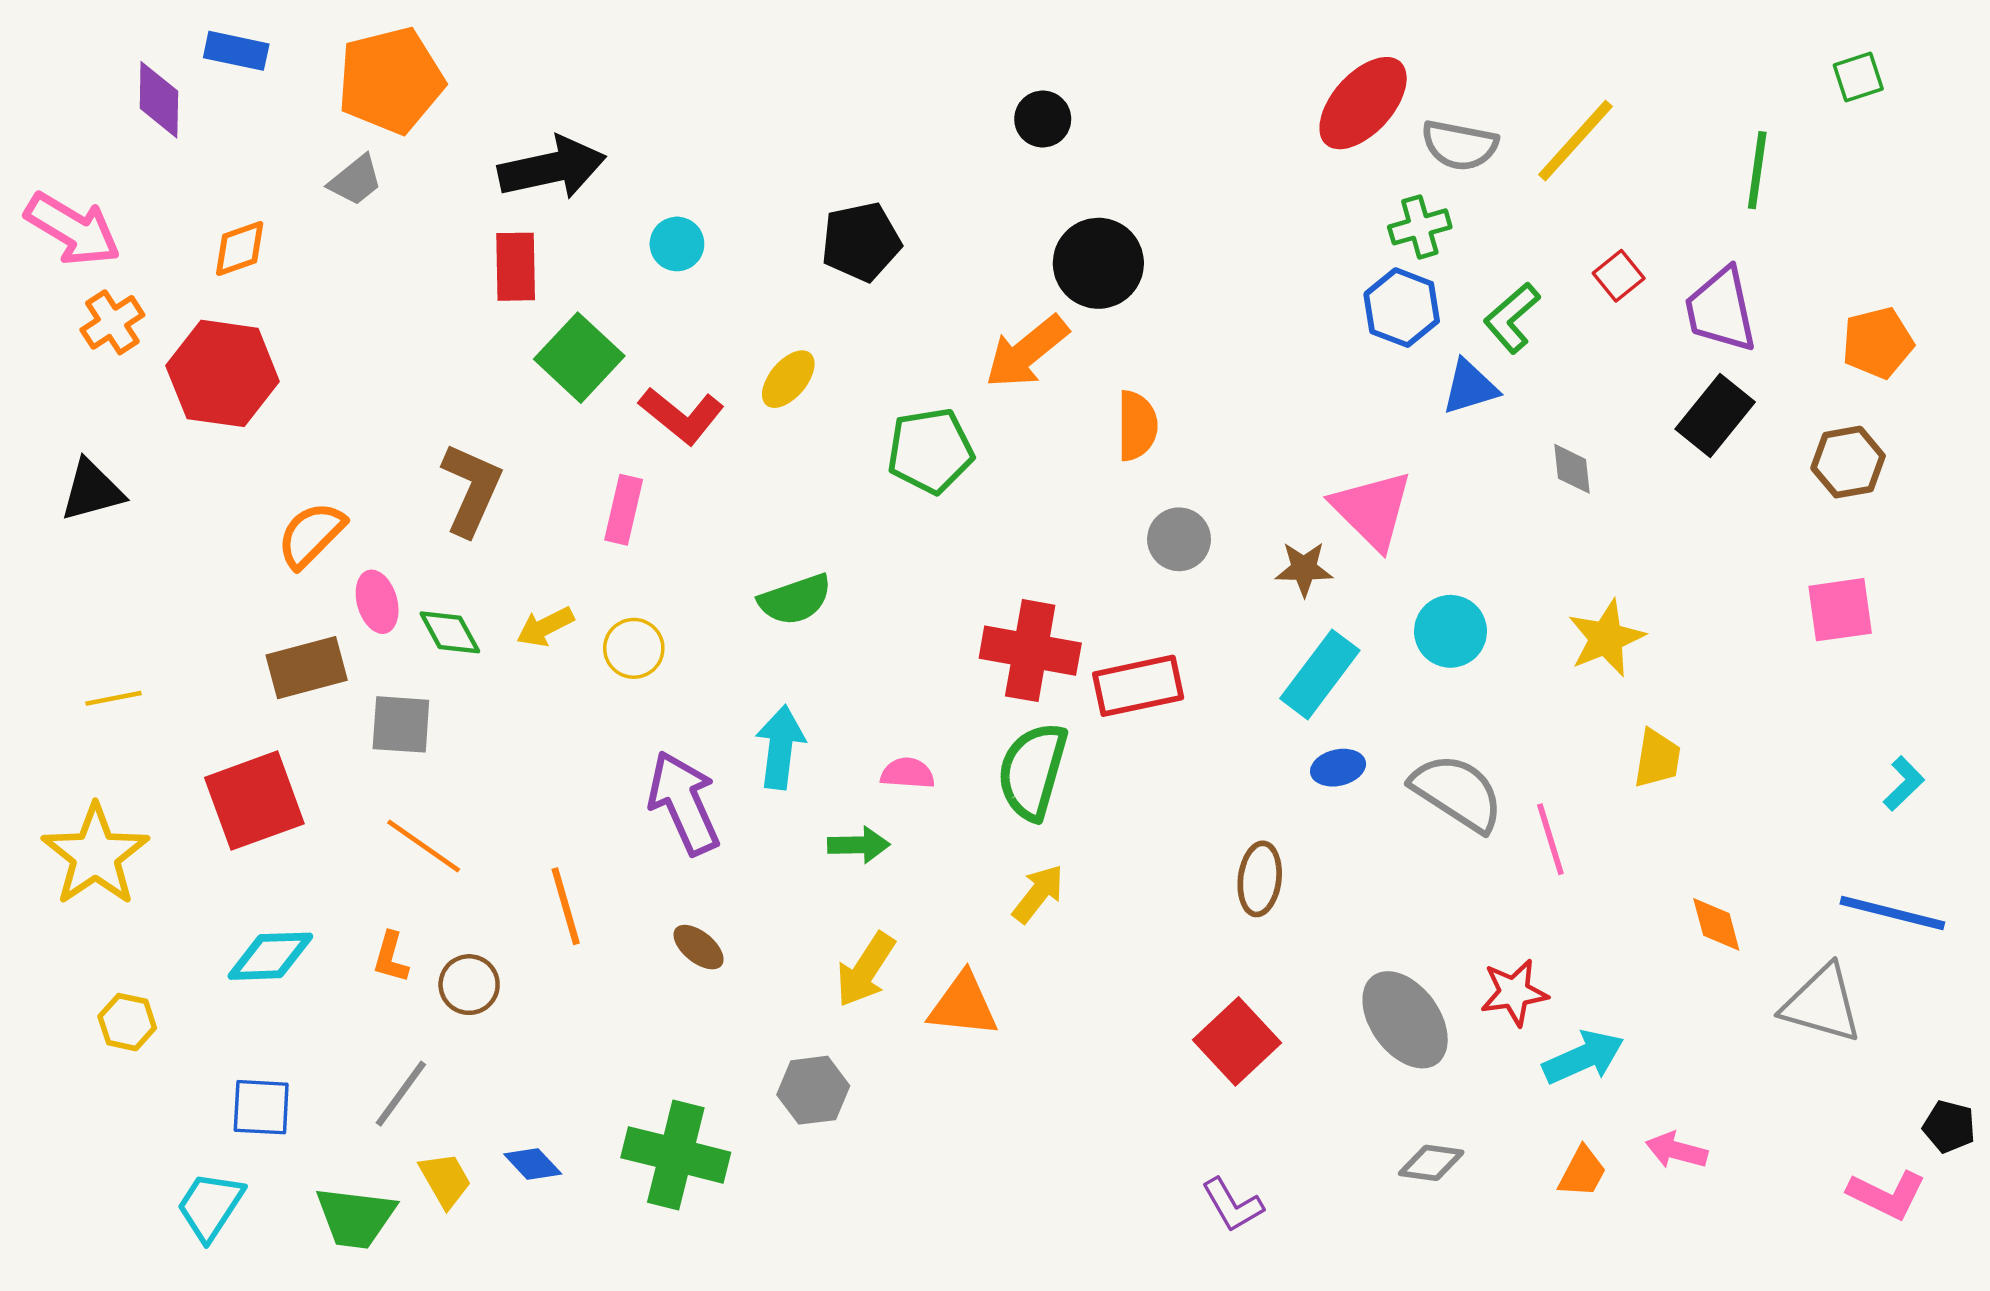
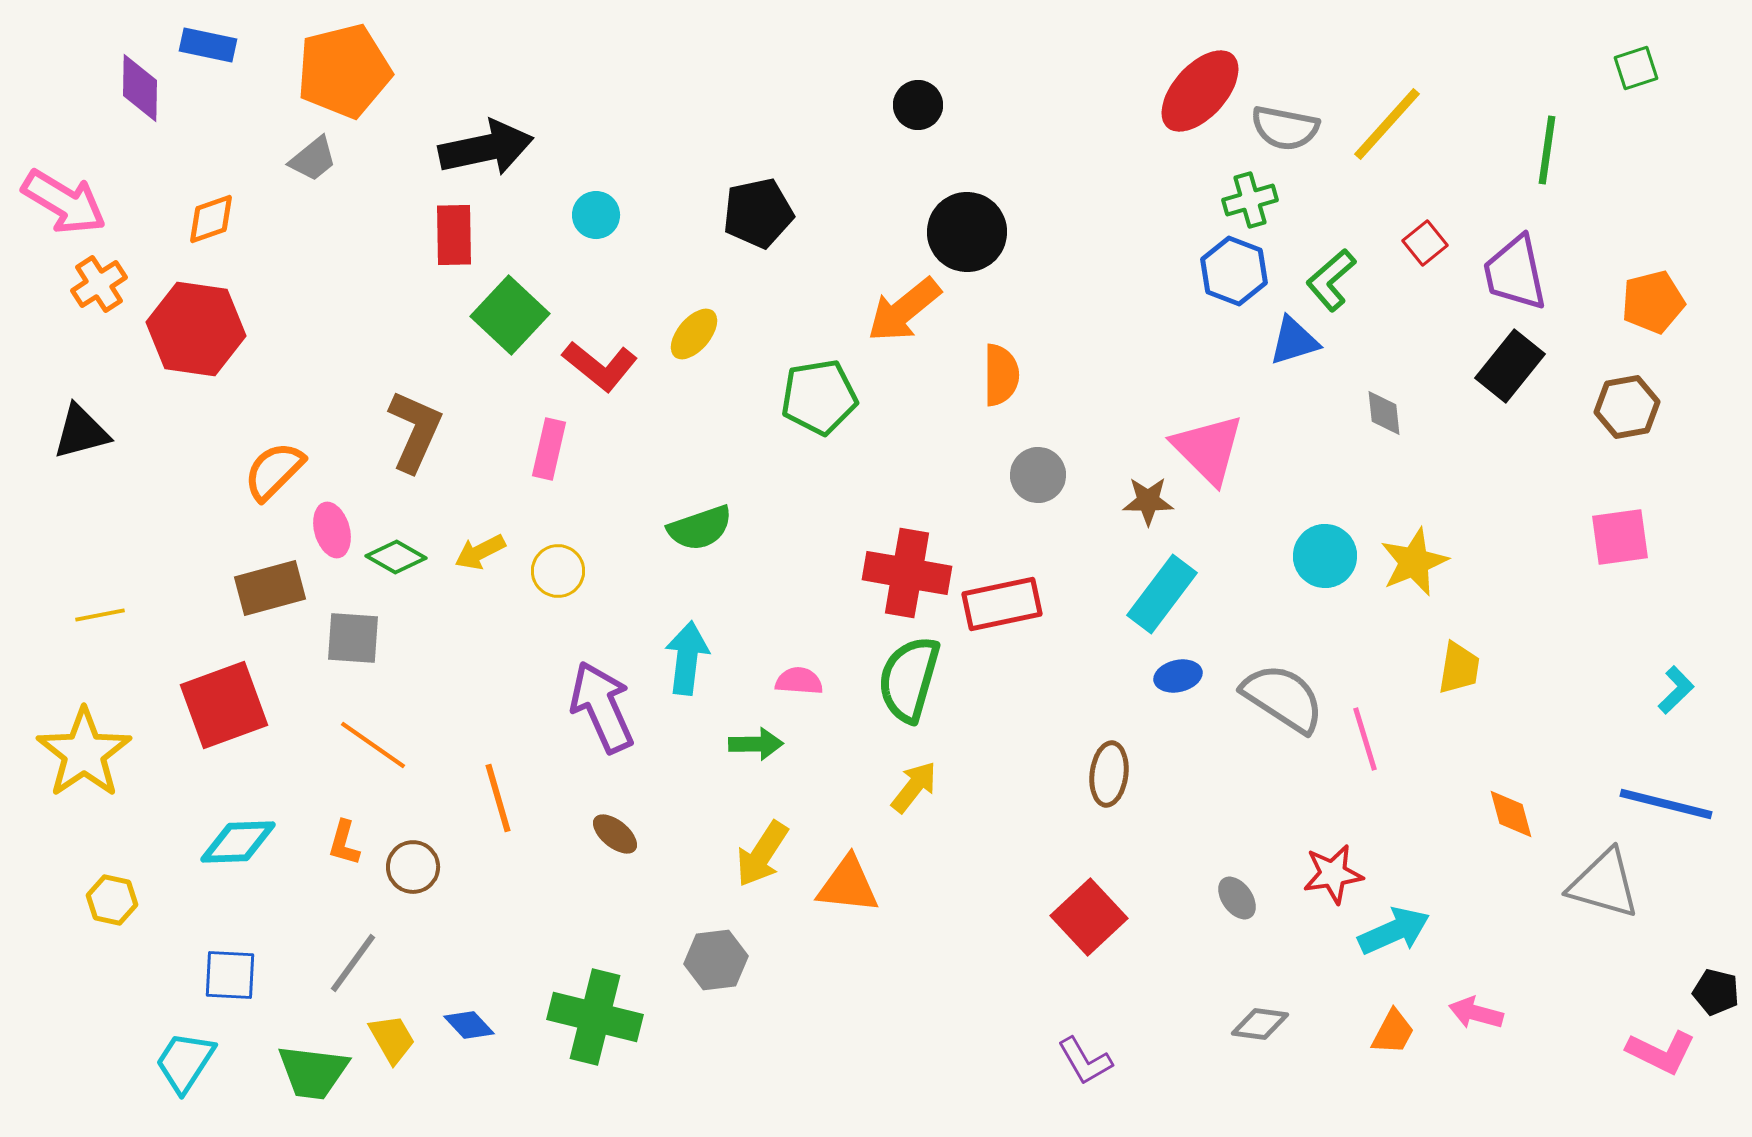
cyan circle: (1450, 631) -> (1325, 556), moved
green diamond: (450, 632) -> (396, 557), turned -32
gray ellipse: (1405, 1020) -> (1237, 898), size x0.5

